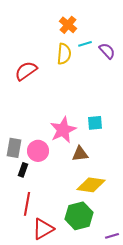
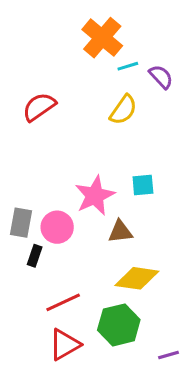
orange cross: (68, 25) -> (102, 38), size x1.5
yellow semicircle: (64, 54) -> (123, 110), moved, turned 30
red line: (27, 204) -> (63, 302), moved, turned 55

